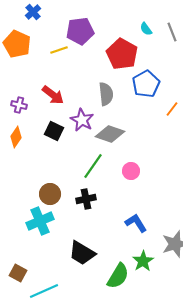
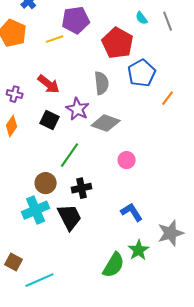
green line: (93, 166) -> (70, 155), moved
black trapezoid: (82, 253) -> (70, 217), moved, turned -148

